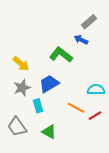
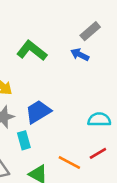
green L-shape: (61, 55) -> (32, 51), moved
orange line: (76, 108) -> (69, 162), moved

